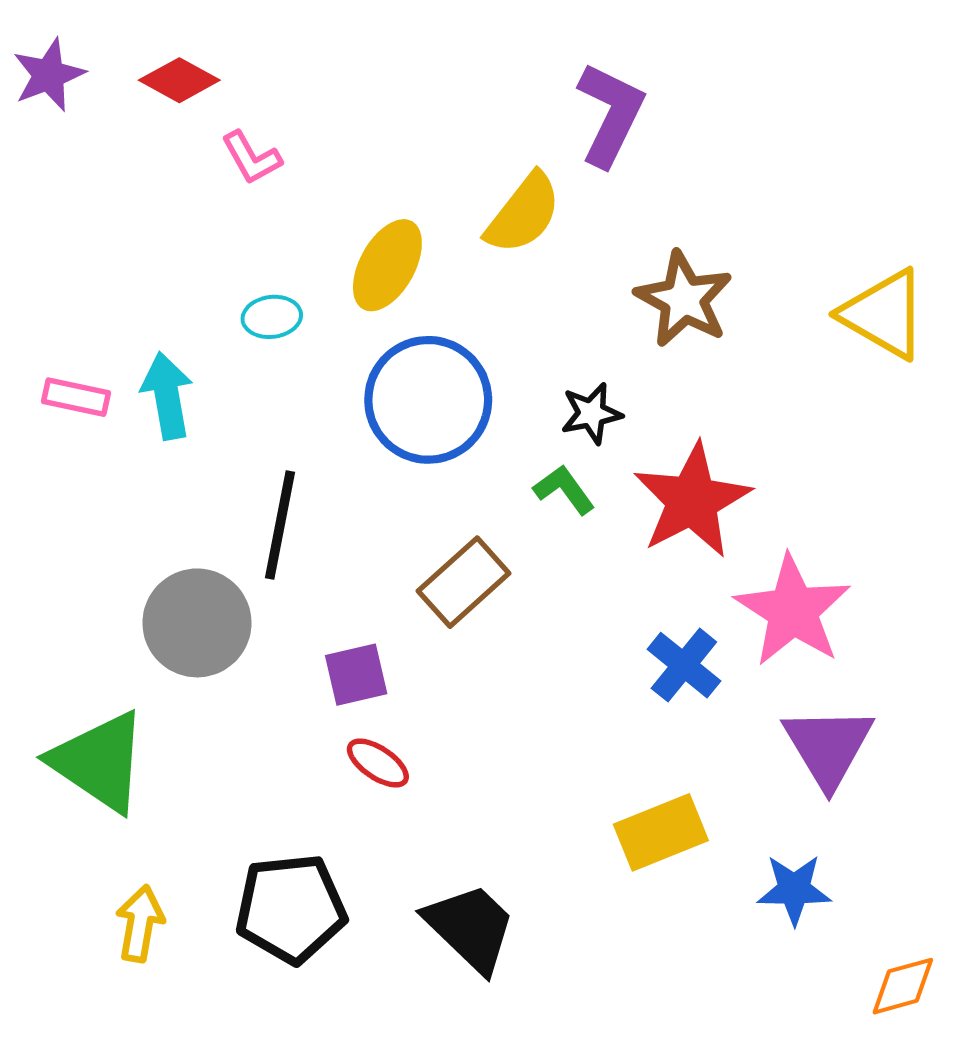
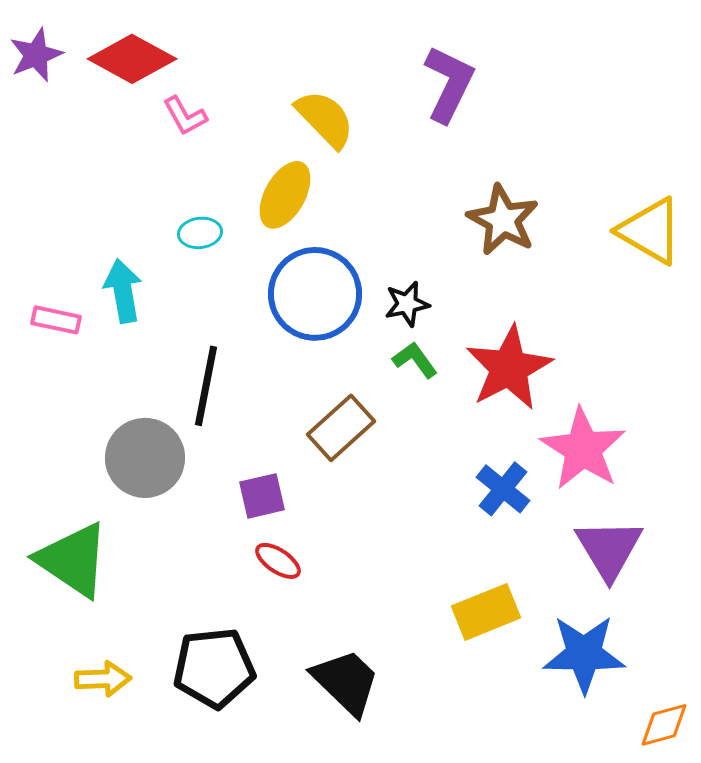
red diamond: (179, 80) -> (132, 59), size x1.5
yellow semicircle: (523, 214) -> (325, 119), moved, turned -82
pink rectangle: (76, 397) -> (56, 320), moved
black star: (591, 413) -> (407, 304), moved
blue star: (794, 890) -> (584, 654), size x1.5
yellow arrow: (140, 924) -> (103, 679), turned 78

